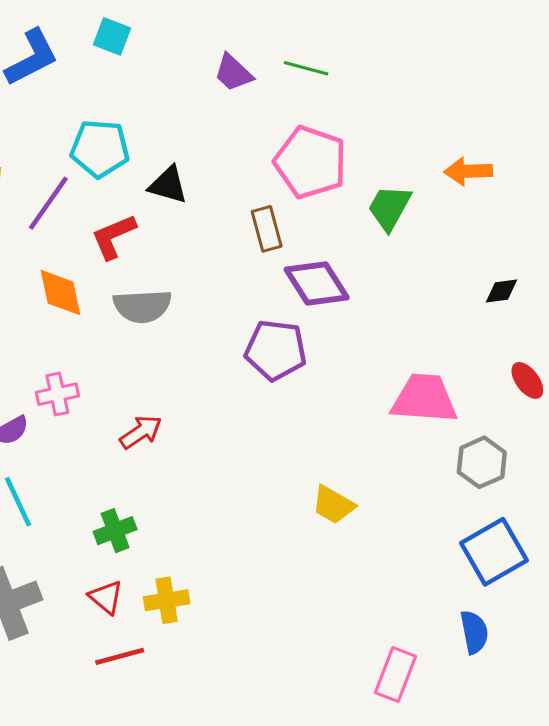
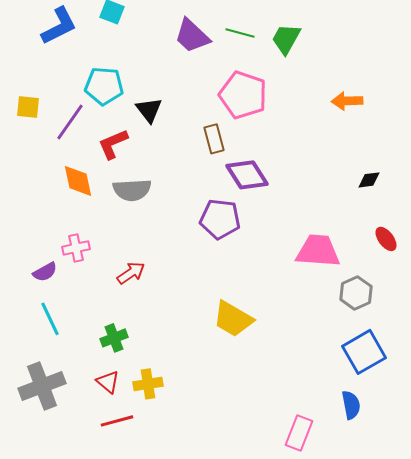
purple trapezoid: (233, 73) -> (192, 36), size x1.4
black triangle: (168, 185) -> (149, 110), turned 36
green trapezoid: (389, 208) -> (286, 39), moved
yellow trapezoid: (333, 505) -> (233, 319), moved, size x1.4

